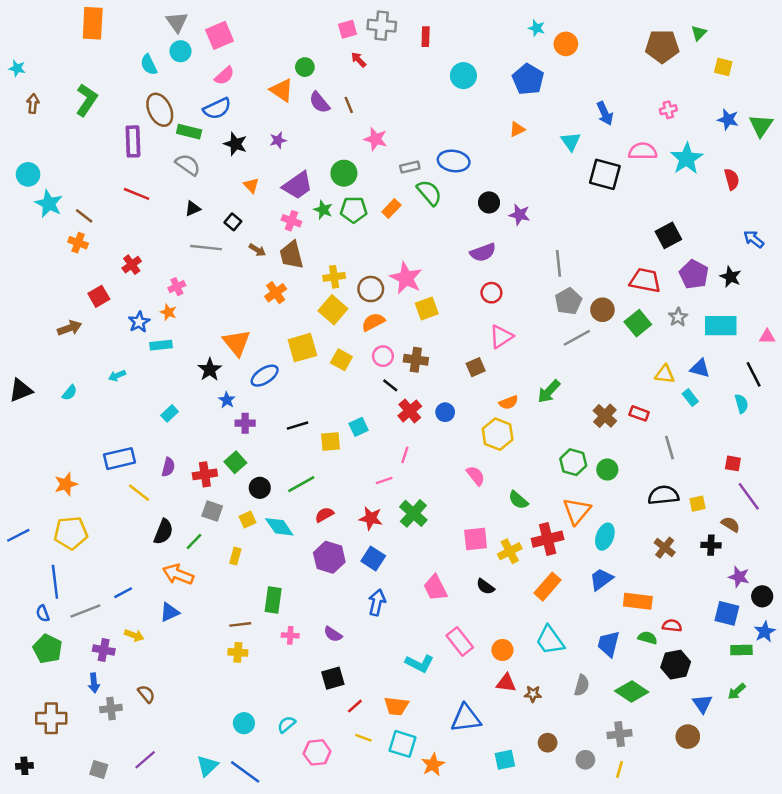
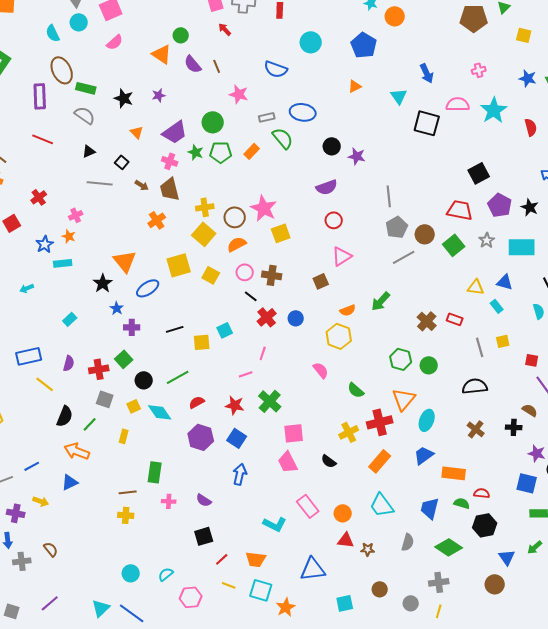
blue semicircle: (217, 109) -> (276, 69), moved, turned 45
yellow square: (698, 504) -> (503, 341), moved
pink square: (476, 539) -> (294, 433), moved

